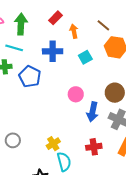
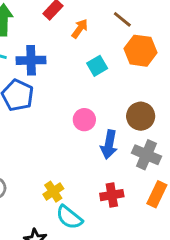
orange arrow: (74, 31) -> (80, 29), turned 48
blue cross: (53, 51) -> (31, 60), moved
cyan semicircle: (64, 162) -> (69, 217), turned 144

